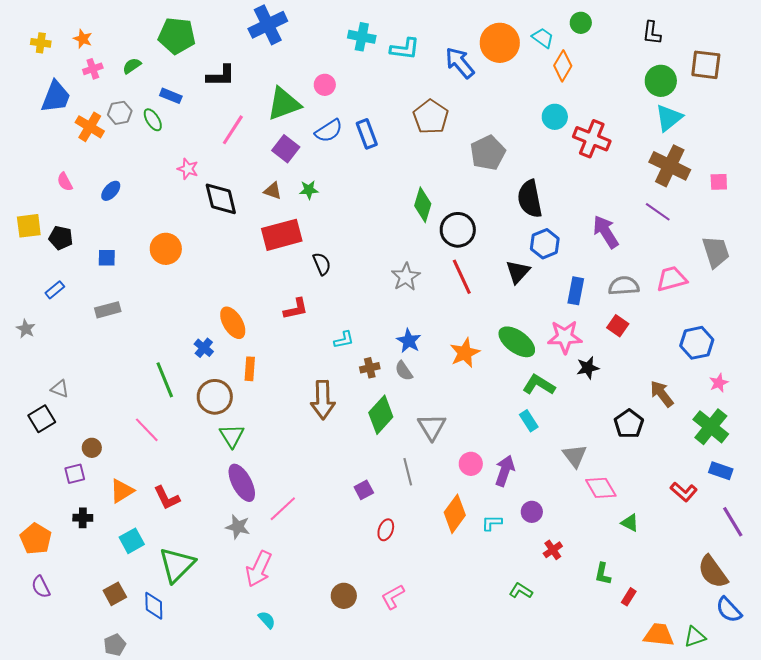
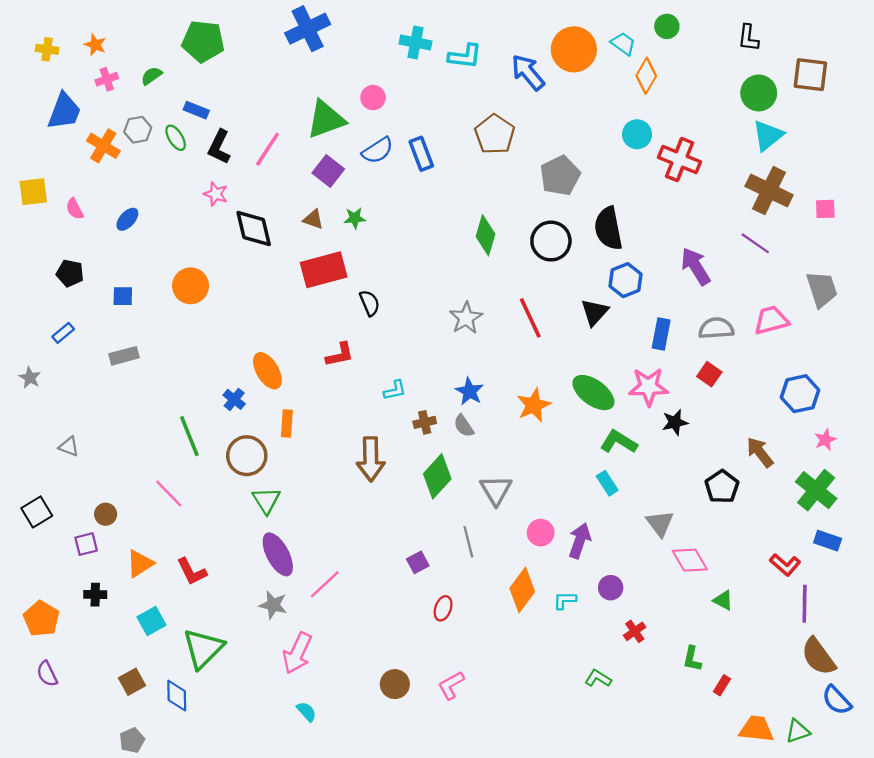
black L-shape: (221, 76) -> (219, 147), moved, turned 116
yellow square: (29, 226) -> (33, 192), moved
black circle: (458, 230) -> (551, 241), moved
black square: (42, 419) -> (37, 512), moved
purple line: (733, 522) -> (805, 604), moved, turned 32

